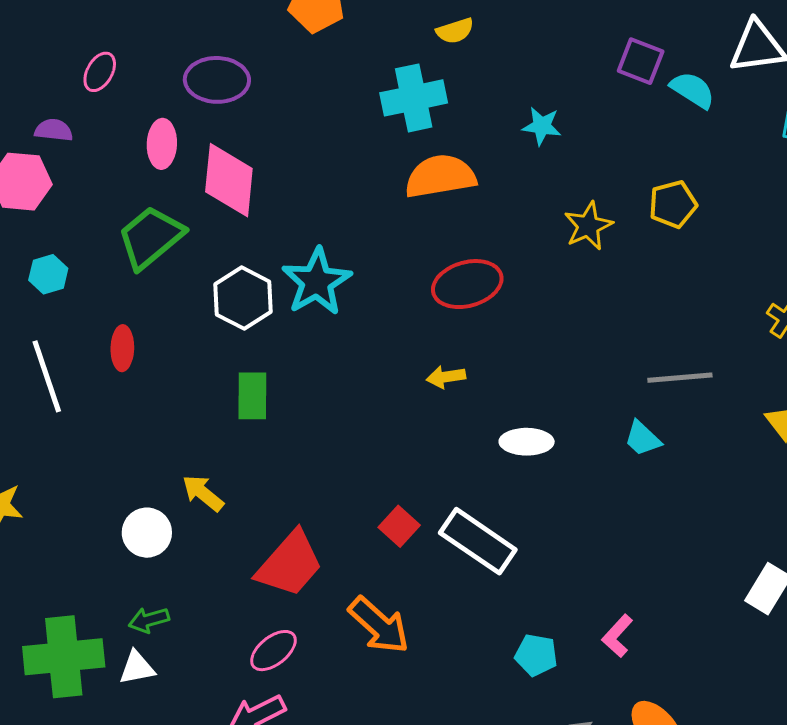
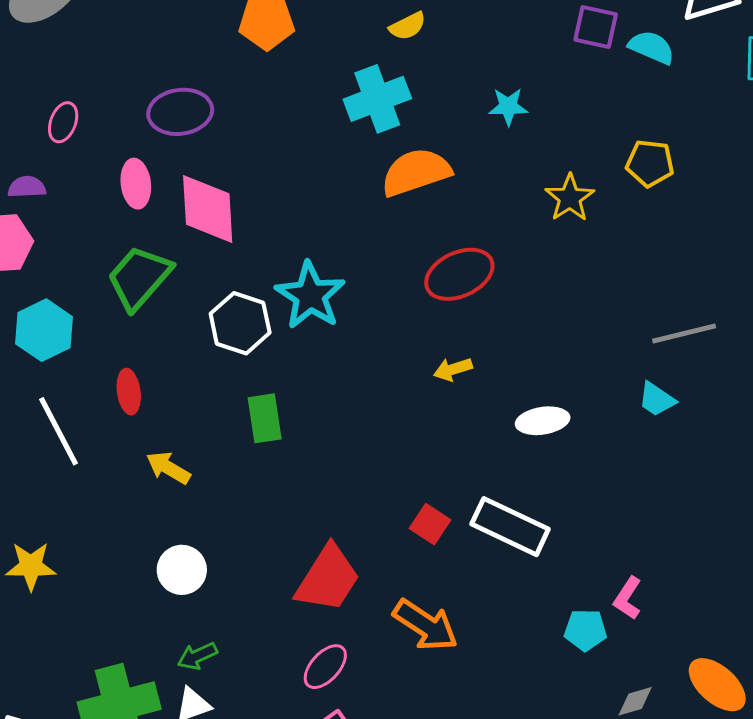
yellow pentagon: (673, 204) -> (650, 163), turned 30
cyan hexagon: (48, 274) -> (44, 330), size x1.5
yellow arrow: (203, 493) -> (168, 468), moved
pink L-shape: (617, 636) -> (628, 598), moved

